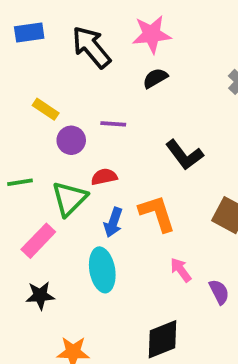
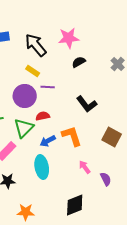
black semicircle: (155, 78) -> (79, 62), moved
yellow rectangle: (46, 109) -> (33, 71), moved
purple circle: (71, 140) -> (25, 96), size x1.5
blue arrow: (113, 222) -> (48, 141), turned 42

